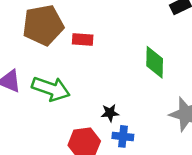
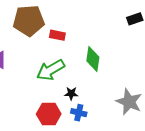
green diamond: (155, 62) -> (93, 59), moved
green arrow: (51, 89) -> (51, 70), moved, turned 124

